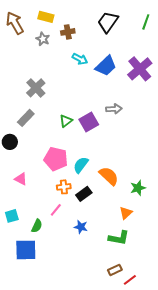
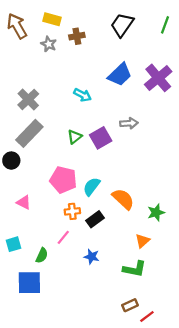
cyan arrow: (80, 59) -> (83, 95), moved
gray cross: (36, 88) -> (28, 99), moved
gray rectangle: (26, 118) -> (29, 133), size x1.4

